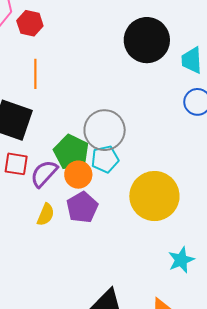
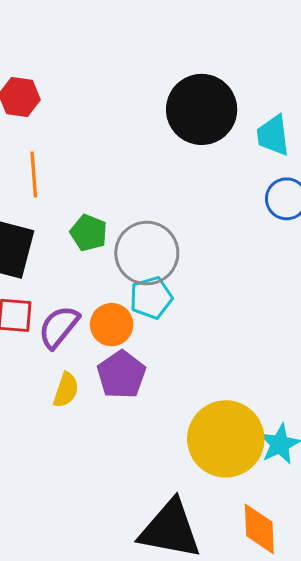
green pentagon: (71, 152) -> (89, 233), moved, size x0.7
yellow circle: (154, 196) -> (226, 439), moved

